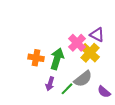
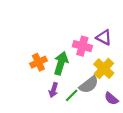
pink cross: (77, 43) -> (82, 46), turned -30
yellow cross: (90, 53) -> (104, 69), moved
orange cross: (36, 58) -> (38, 62), turned -35

